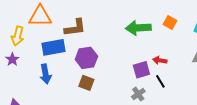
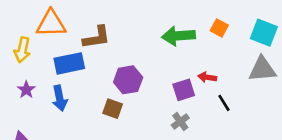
purple hexagon: (86, 58) -> (128, 80), moved
purple star: (12, 59) -> (26, 90), moved
black line: (160, 81) -> (224, 103), moved

